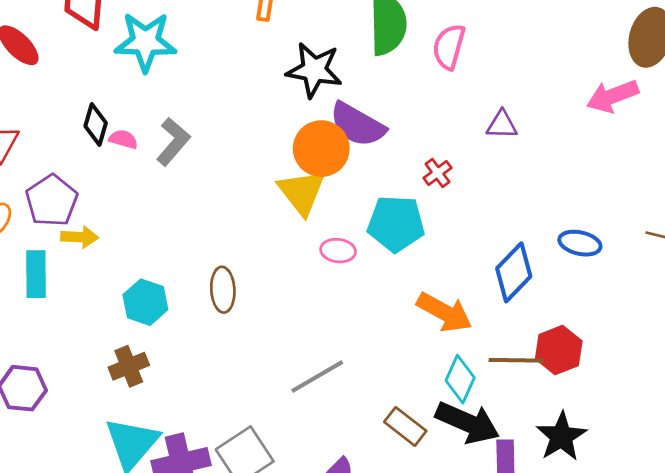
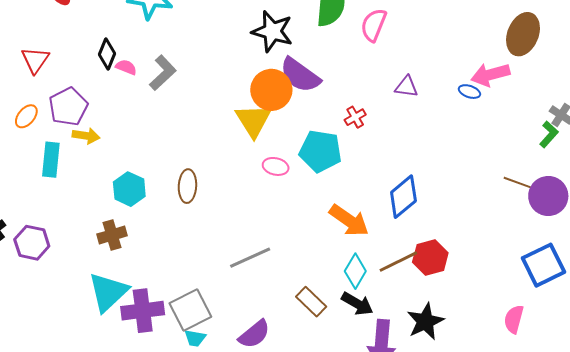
blue ellipse: (580, 243) -> (469, 92), moved, size x0.7
brown line: (516, 360) -> (398, 262), turned -33
black arrow: (468, 423) -> (357, 304), size x0.7

